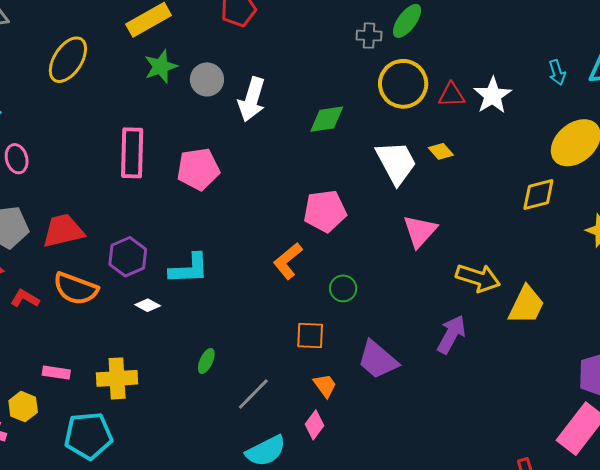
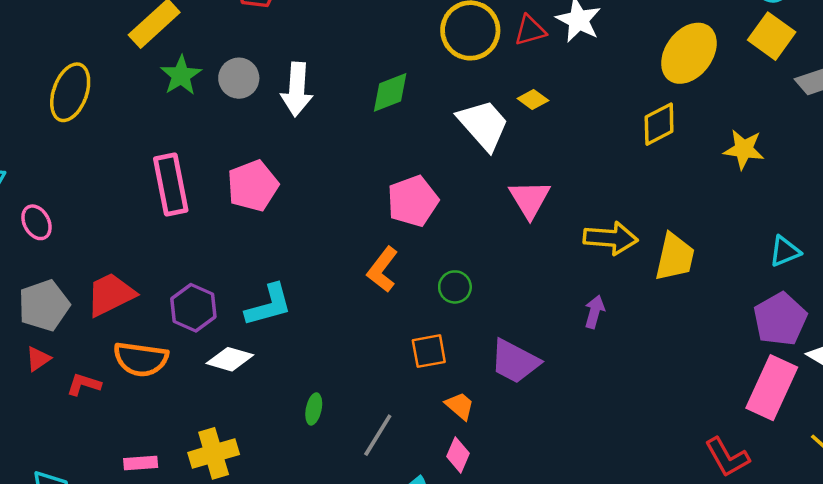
white diamond: (148, 305) -> (230, 359), size x1.5
purple arrow: (451, 334) -> (595, 312), size x0.7

